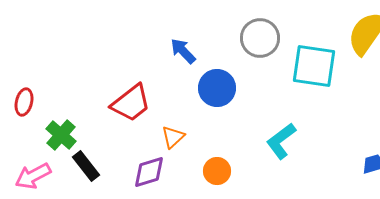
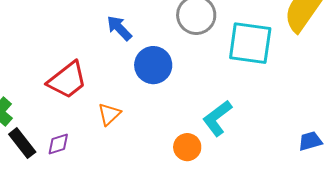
orange circle: (217, 171) -> (187, 147), moved
purple diamond: (149, 172) -> (58, 144), moved, size x0.7

